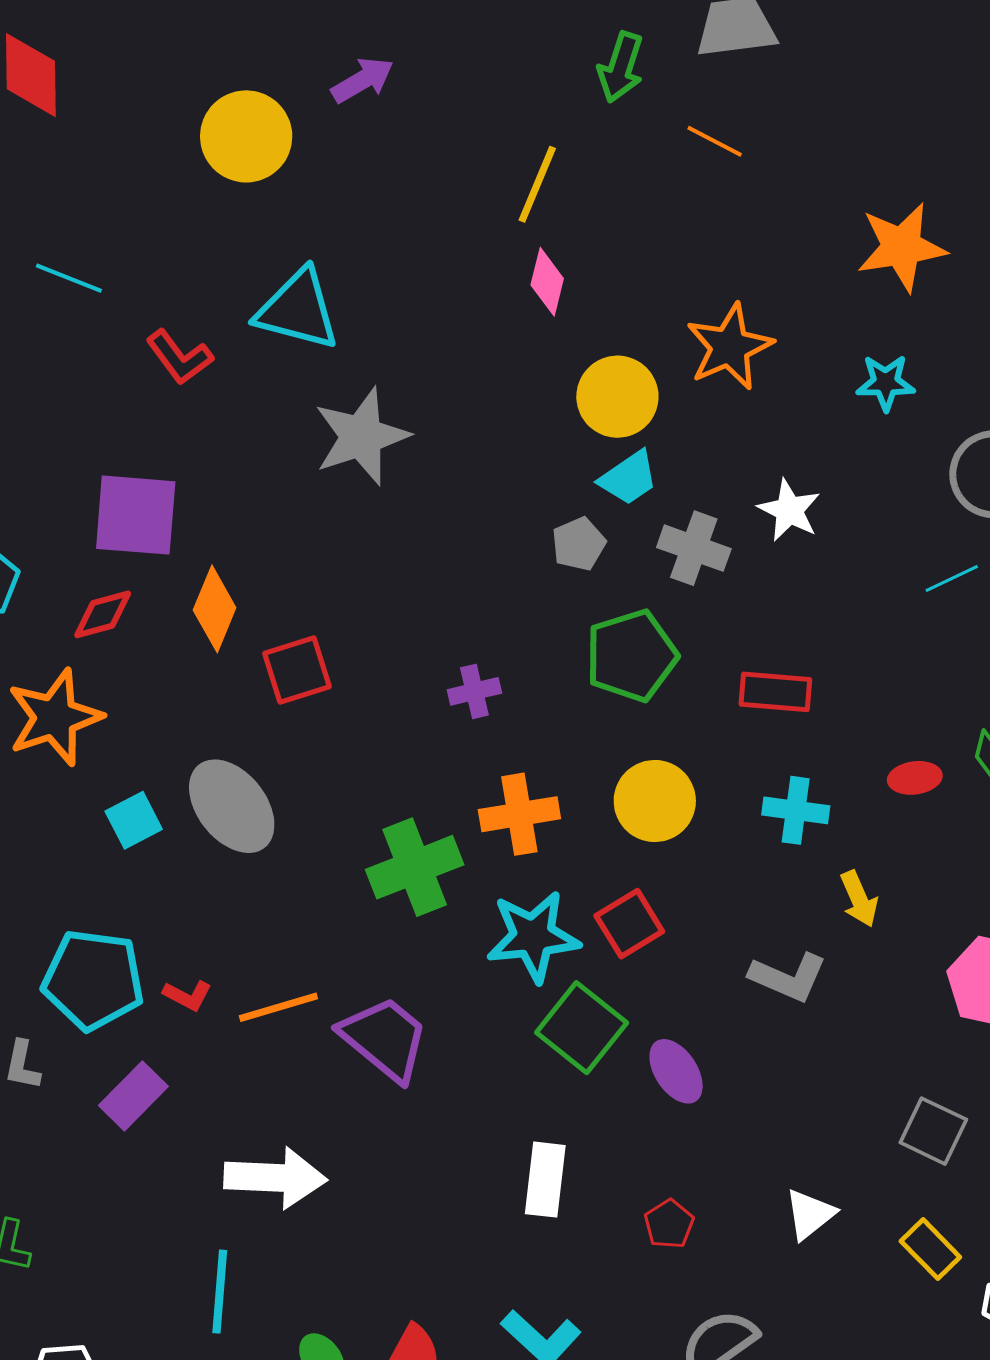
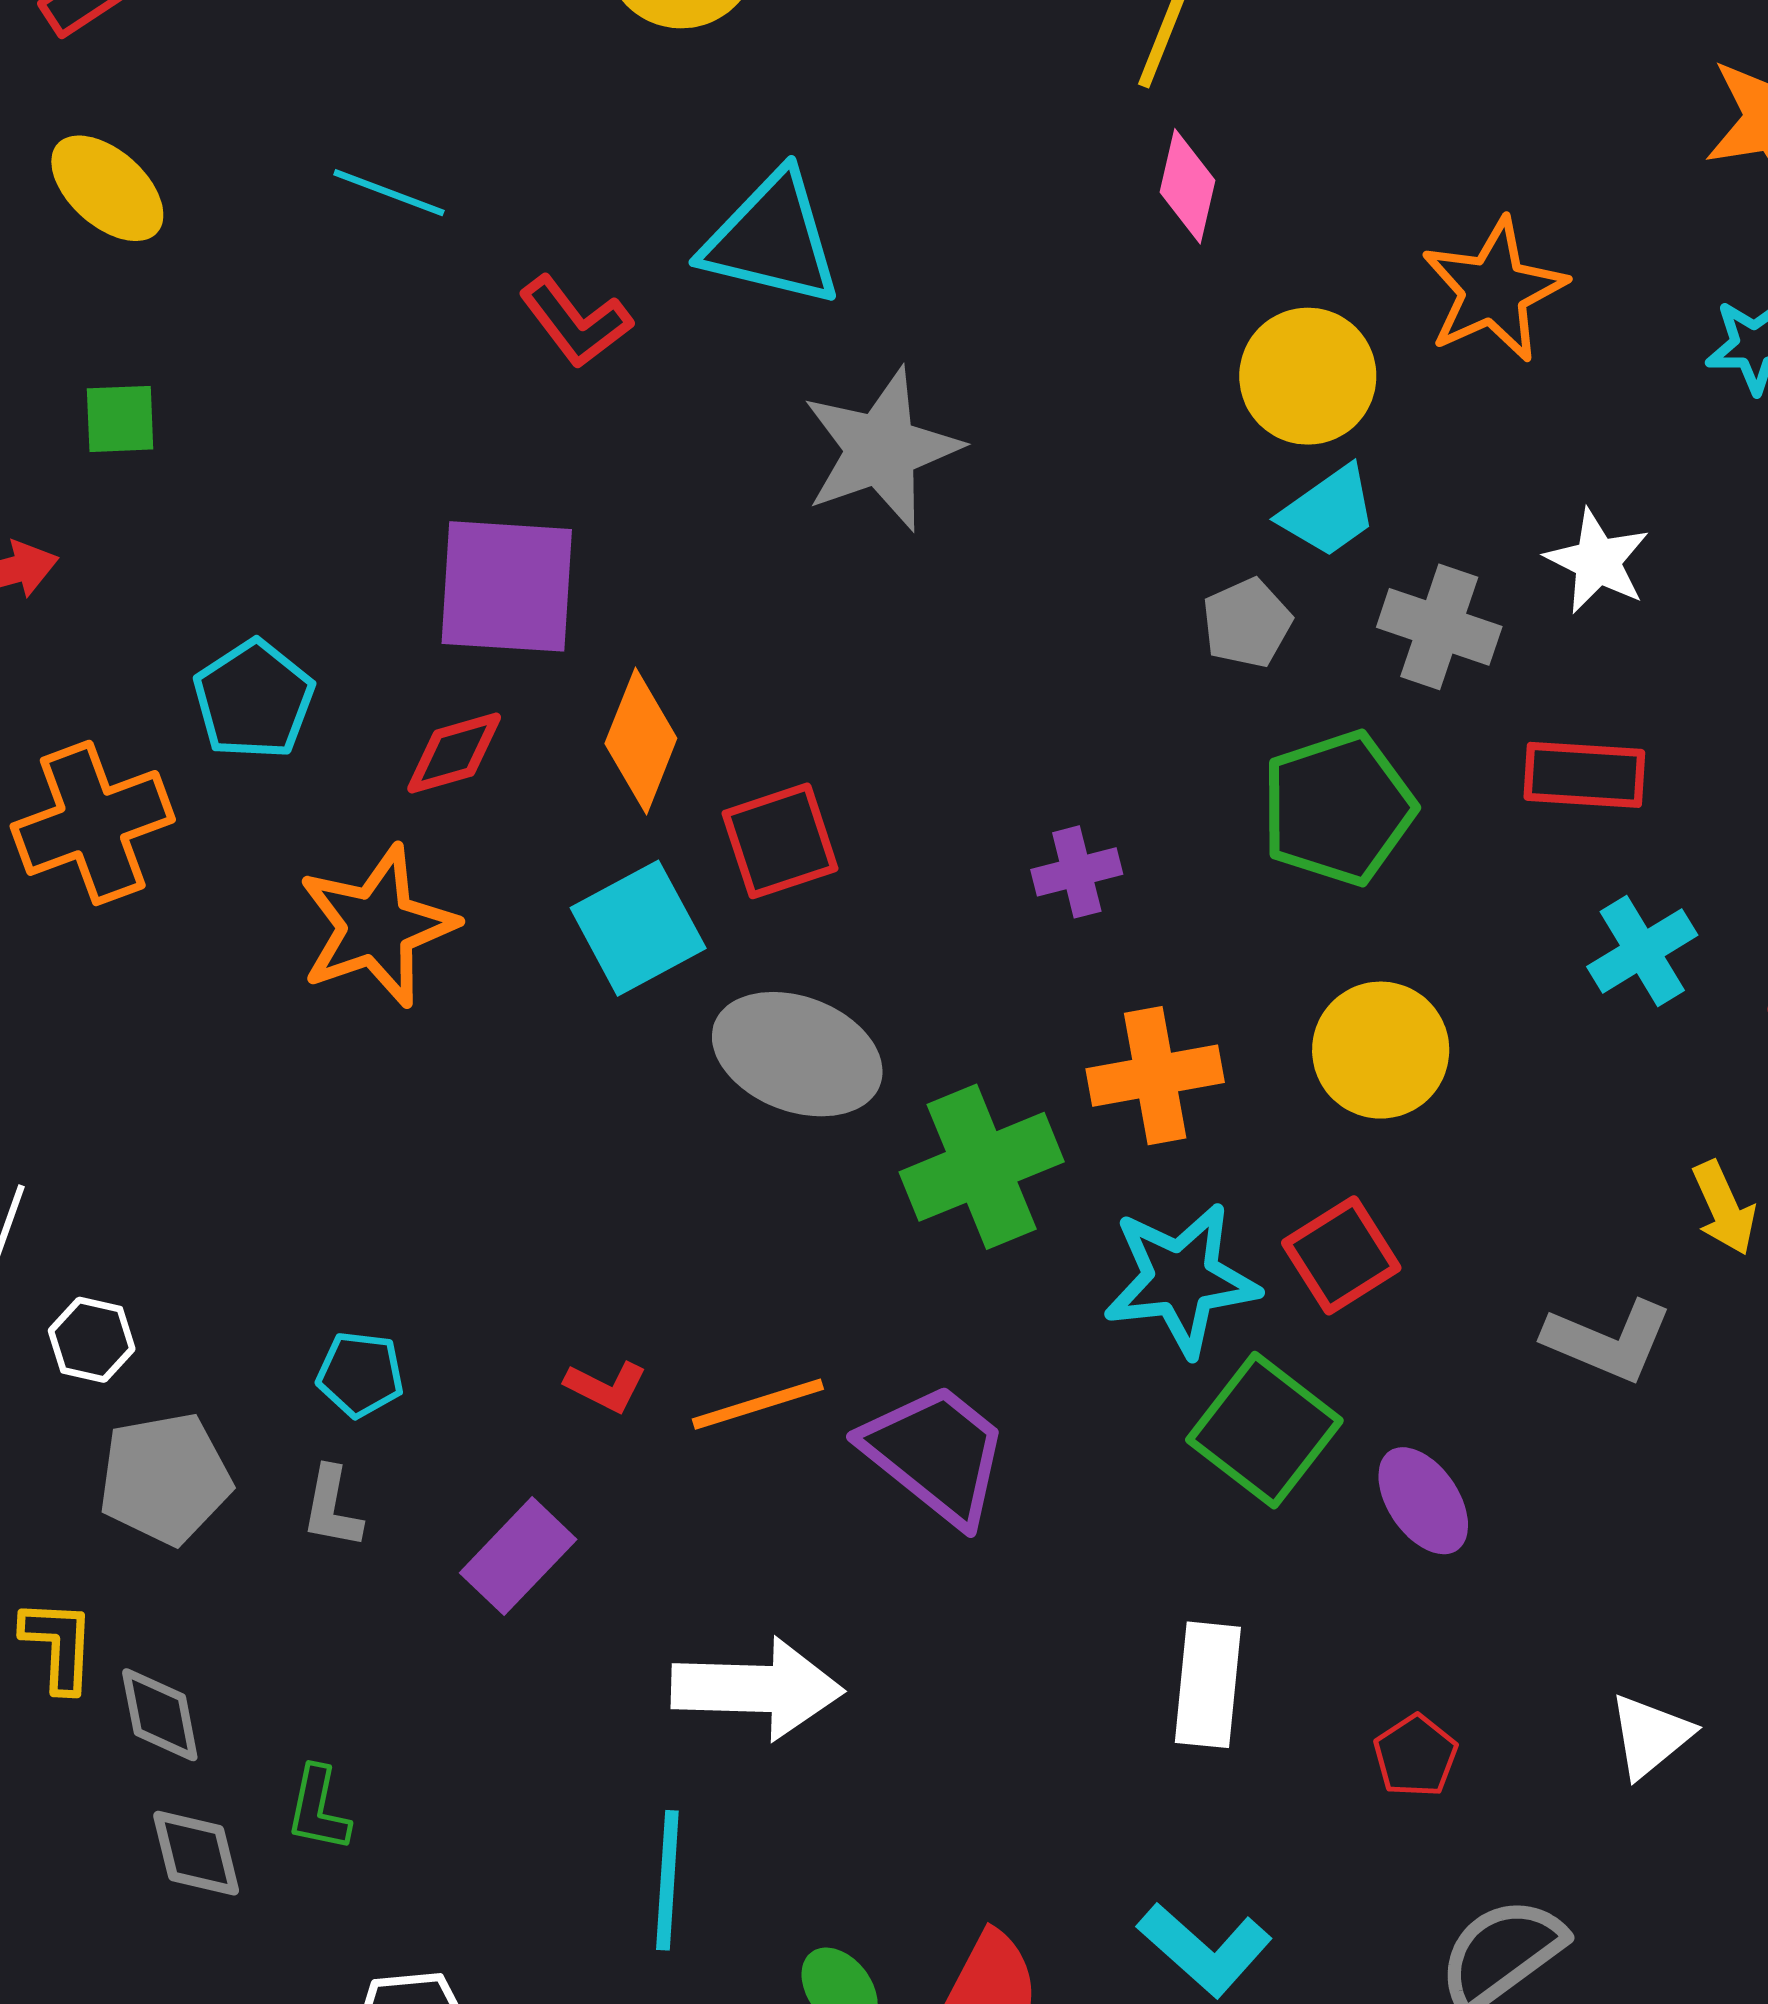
red rectangle: (775, 692) -> (1584, 775), moved
gray ellipse: (232, 806) -> (797, 1054), moved, turned -30
cyan cross: (796, 810) -> (1642, 951), moved, turned -38
cyan square: (134, 820) -> (638, 928), moved, size x1.4
cyan pentagon: (93, 980) -> (360, 1374), moved, size x0.5

